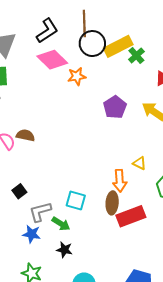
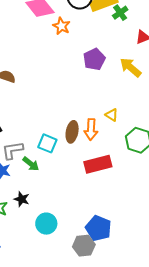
orange star: (77, 76) -> (61, 26), turned 30
brown ellipse: (112, 203) -> (72, 132), moved
black star: (64, 250) -> (22, 199), moved

